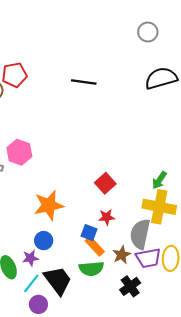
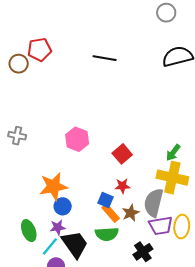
pink hexagon: (19, 152) -> (77, 139), moved
orange star: (49, 205) -> (53, 186), moved
brown star: (122, 255) -> (131, 213), moved
purple star: (30, 258) -> (58, 227), moved

